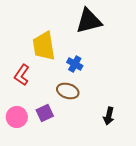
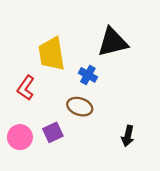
black triangle: (89, 21) -> (113, 42), moved

